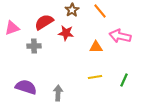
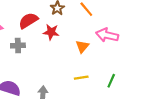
orange triangle: (96, 47) -> (82, 47), turned -48

